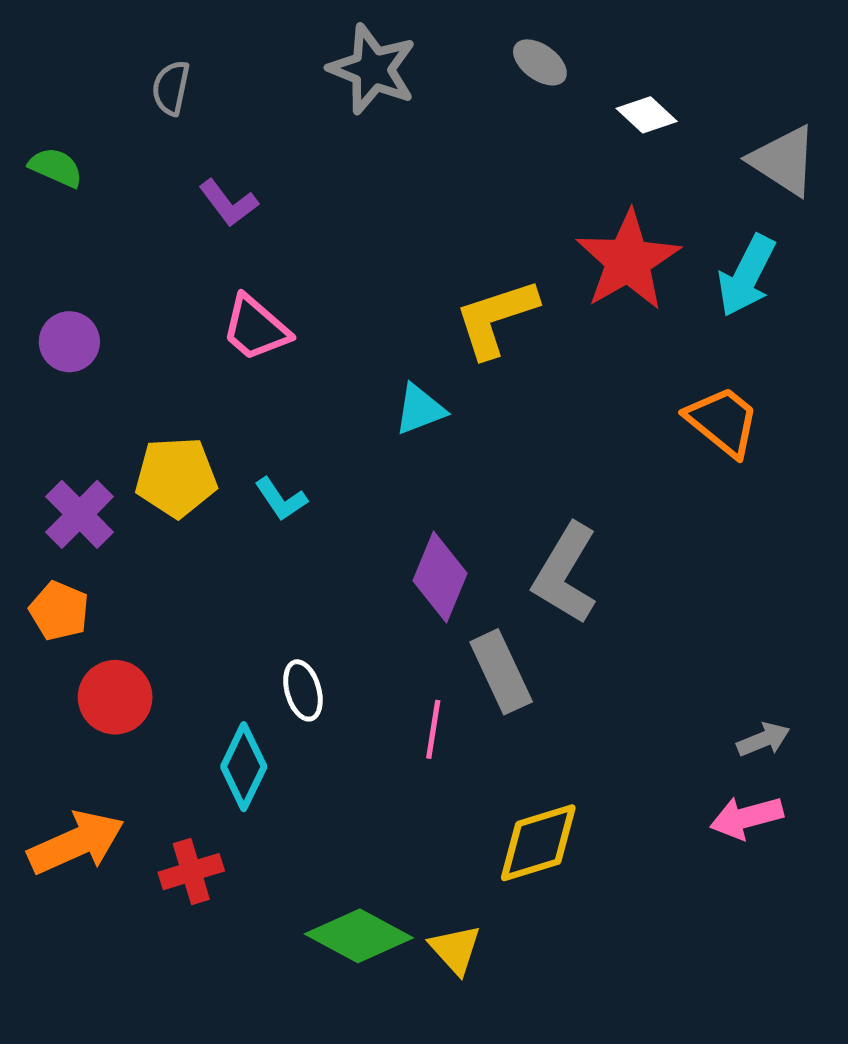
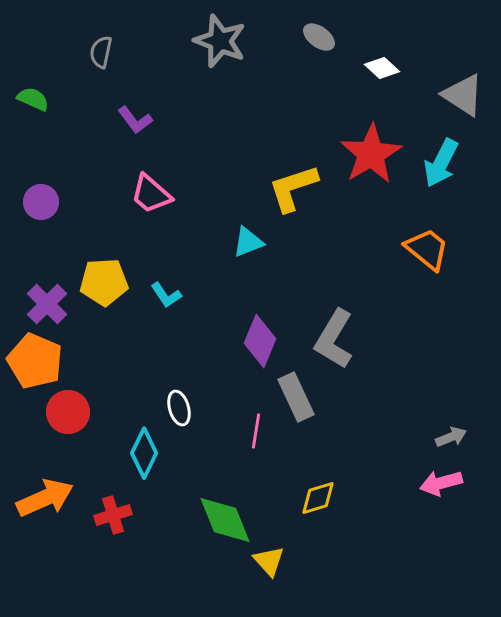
orange pentagon: (59, 611) -> (35, 361), size x1.6
yellow diamond: (538, 843) -> (318, 498), size x0.7
green diamond: (359, 936) -> (225, 520), moved, turned 40

